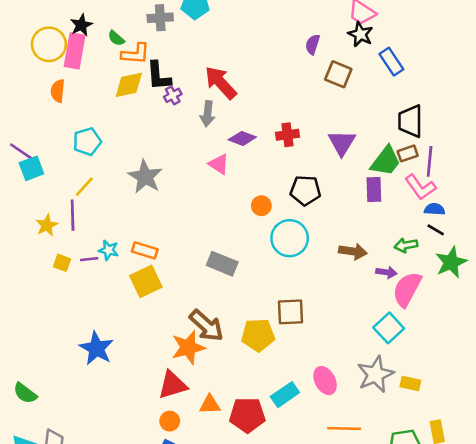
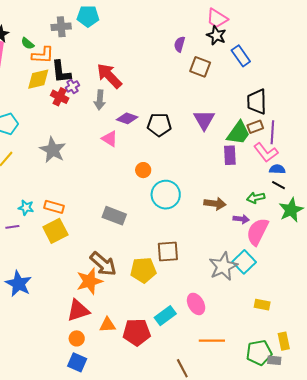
red cross: (288, 135) -> (60, 97), moved, turned 36
black pentagon: (305, 190) -> (159, 125), moved
purple line: (89, 259) -> (12, 227), moved
gray star: (375, 374) -> (223, 266), moved

